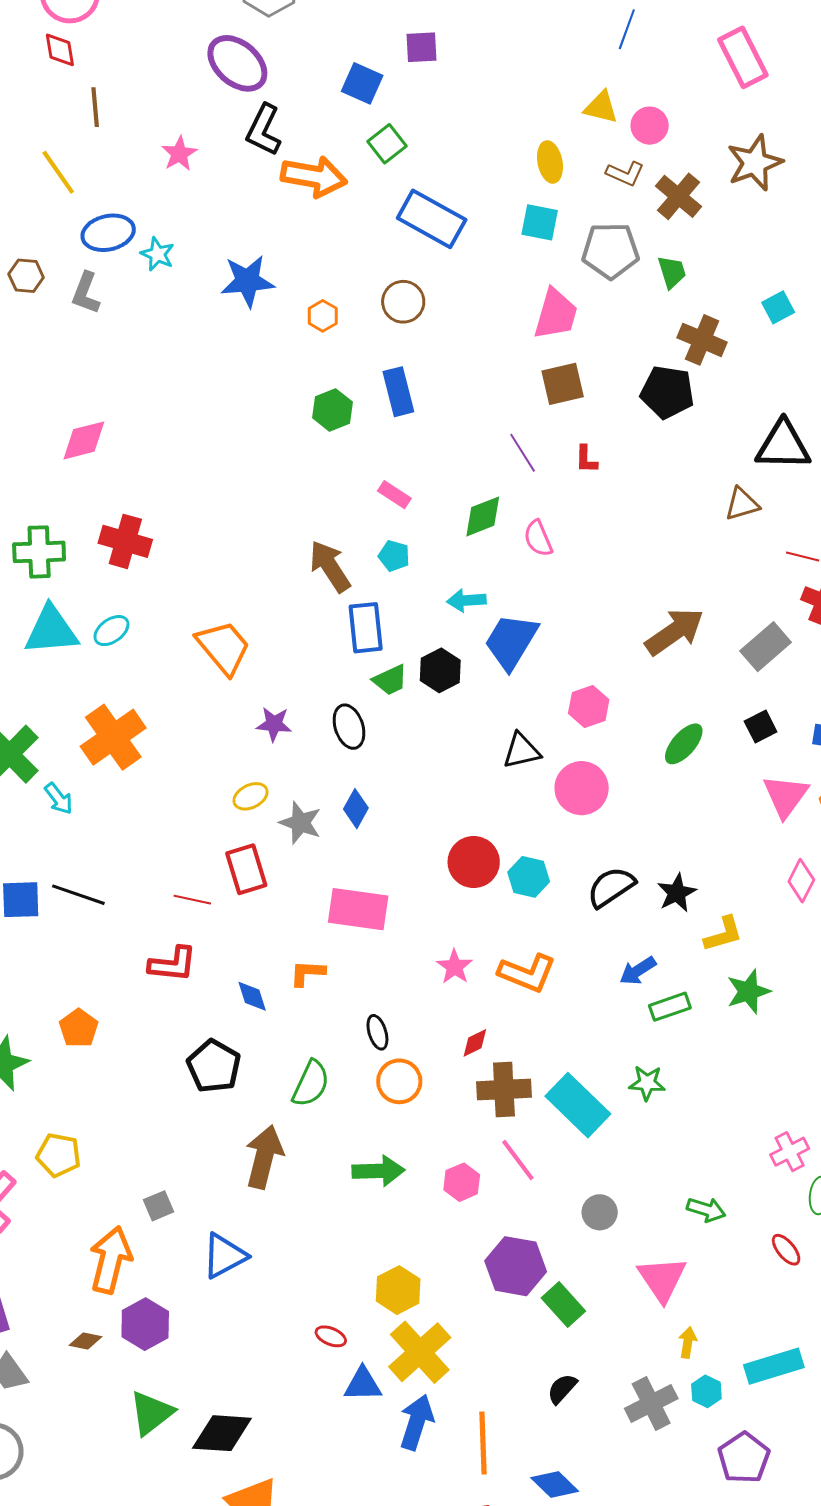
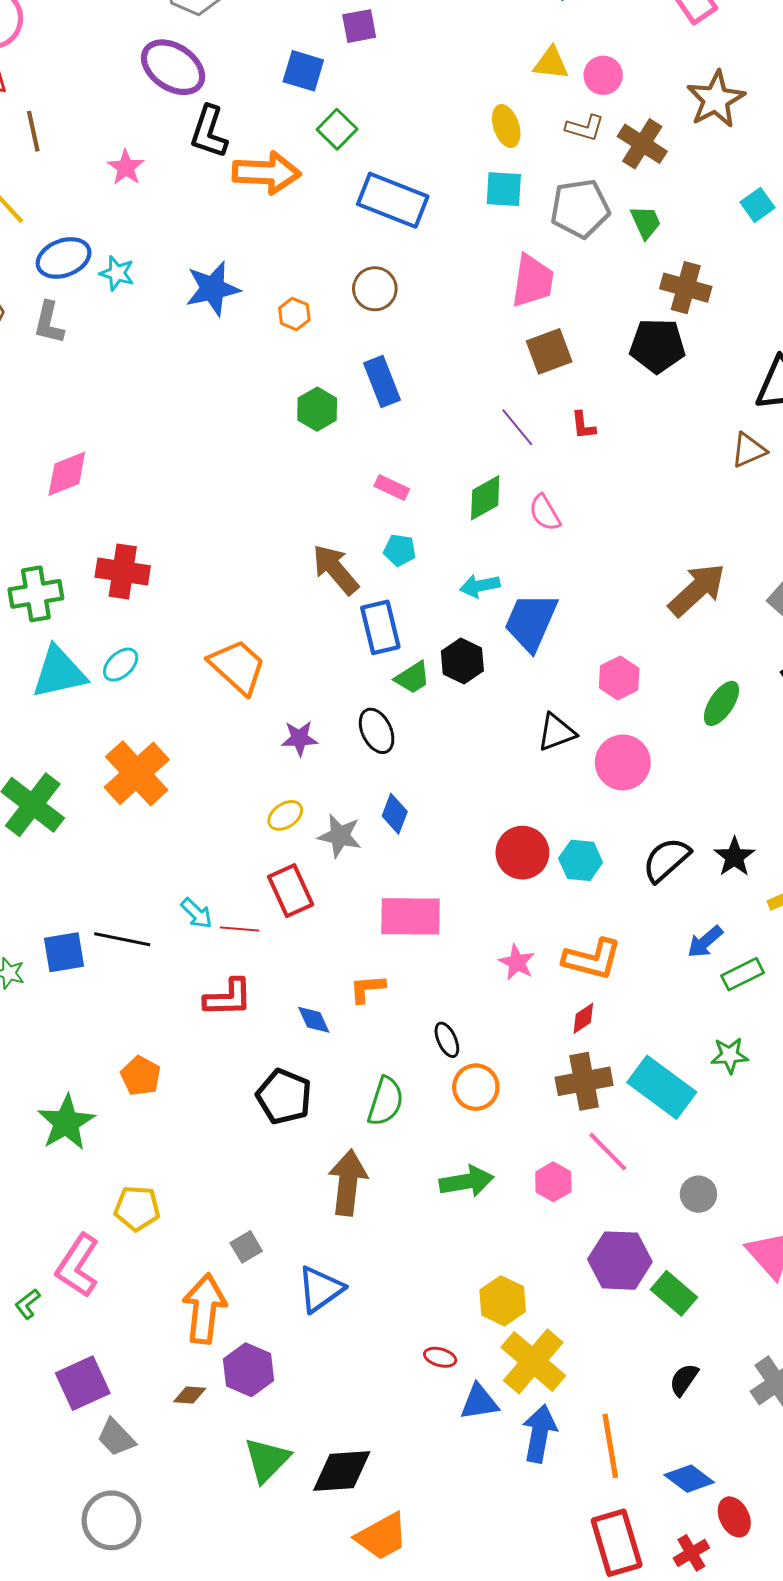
cyan square: (778, 307) -> (758, 205), moved
cyan arrow: (59, 799) -> (197, 913), moved
red diamond: (475, 1043) -> (583, 1018), moved

